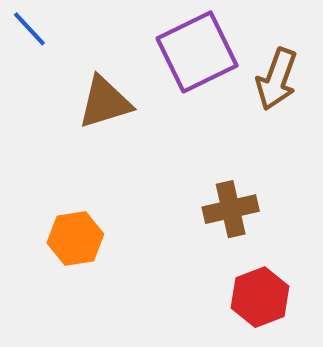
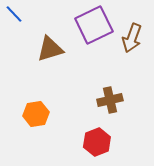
red hexagon: (260, 297) -> (97, 142), moved

